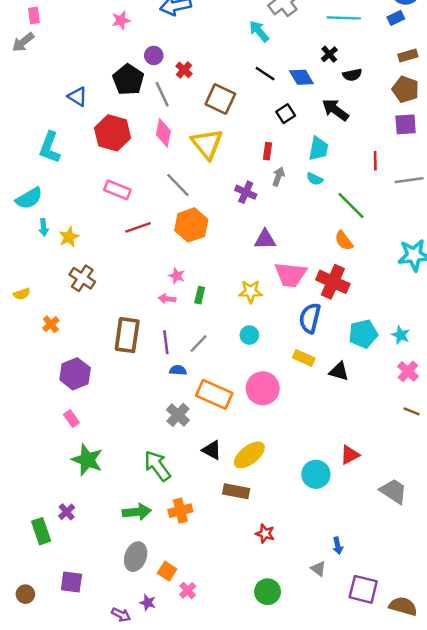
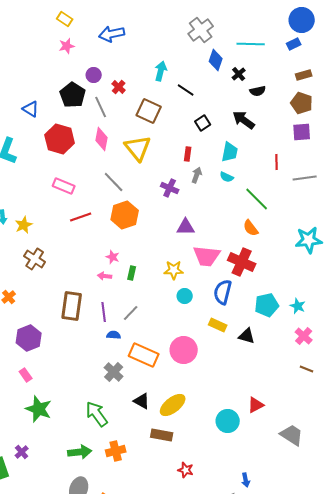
cyan arrow: (259, 31) -> (161, 71), moved, turned 54
blue diamond: (301, 77) -> (216, 60), moved, turned 50
cyan circle: (249, 335) -> (185, 296), moved

